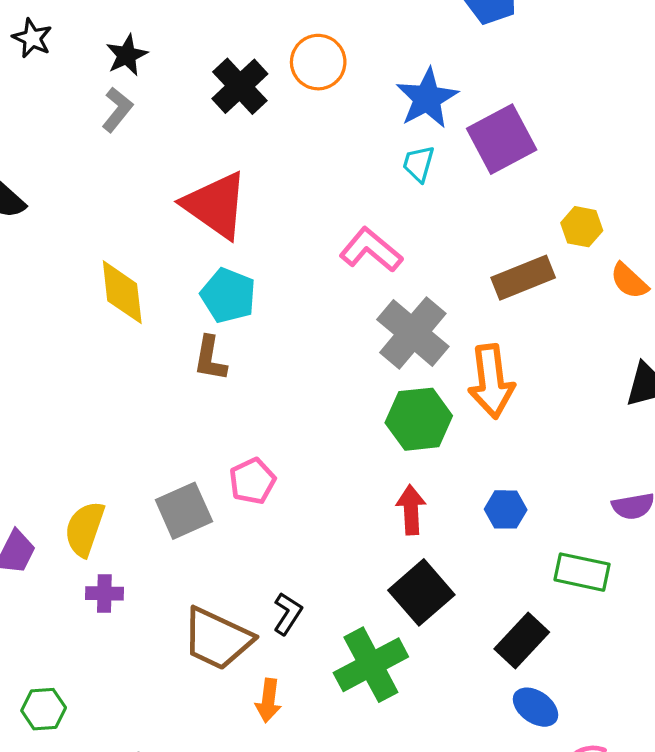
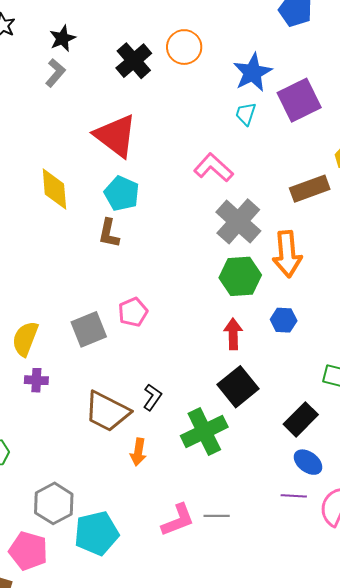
blue hexagon: (506, 509) -> (284, 320), moved

